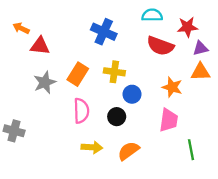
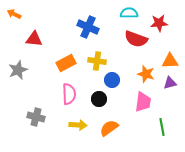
orange arrow: (21, 28) -> (14, 14), moved
purple triangle: (200, 48) -> (170, 83), moved
orange rectangle: (78, 74) -> (66, 63), turned 30
gray star: (45, 82) -> (18, 70), moved
gray cross: (14, 131) -> (36, 117), moved

